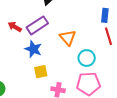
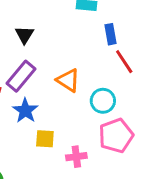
blue star: (33, 49) -> (25, 111), turned 30
yellow square: (41, 72) -> (45, 139), turned 32

